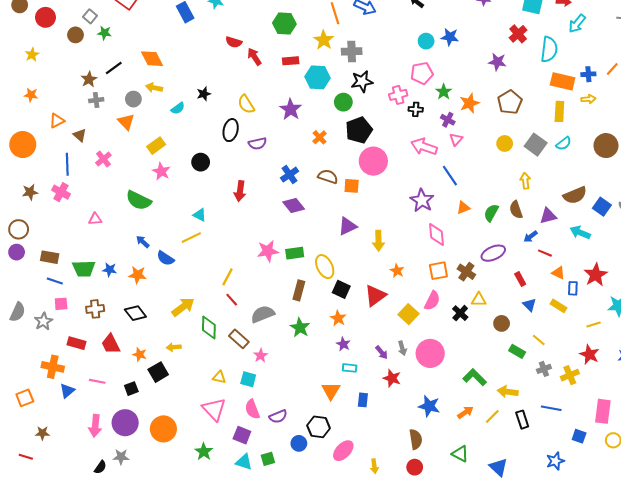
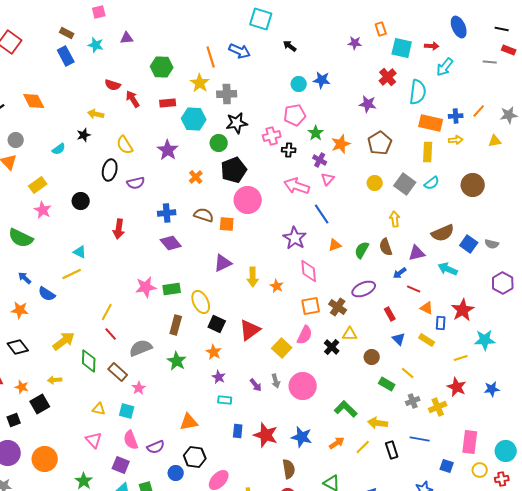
yellow arrow: (154, 88) -> (96, 114), moved
blue cross: (290, 175) -> (167, 213), turned 30
orange star: (397, 271) -> (277, 286), moved
red star: (392, 378) -> (266, 435), moved, size x1.4
orange triangle: (331, 391) -> (189, 422), moved, turned 48
pink triangle: (214, 409) -> (94, 440), size x0.7

